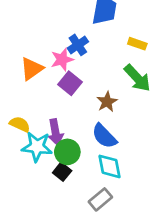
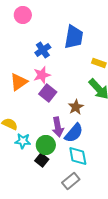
blue cross: (78, 45) -> (43, 50), moved
purple arrow: (55, 132) -> (58, 127), moved
blue semicircle: (104, 136) -> (74, 133), turned -95
cyan star: (37, 147) -> (23, 141), size x0.7

